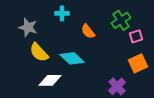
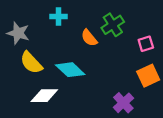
green cross: (121, 20) -> (113, 25), moved

